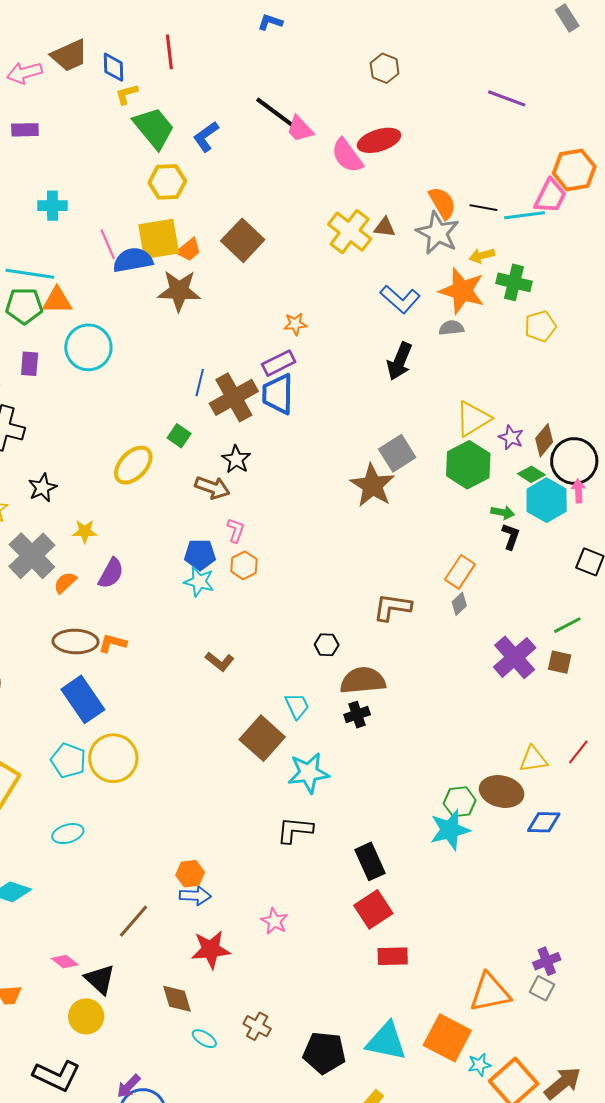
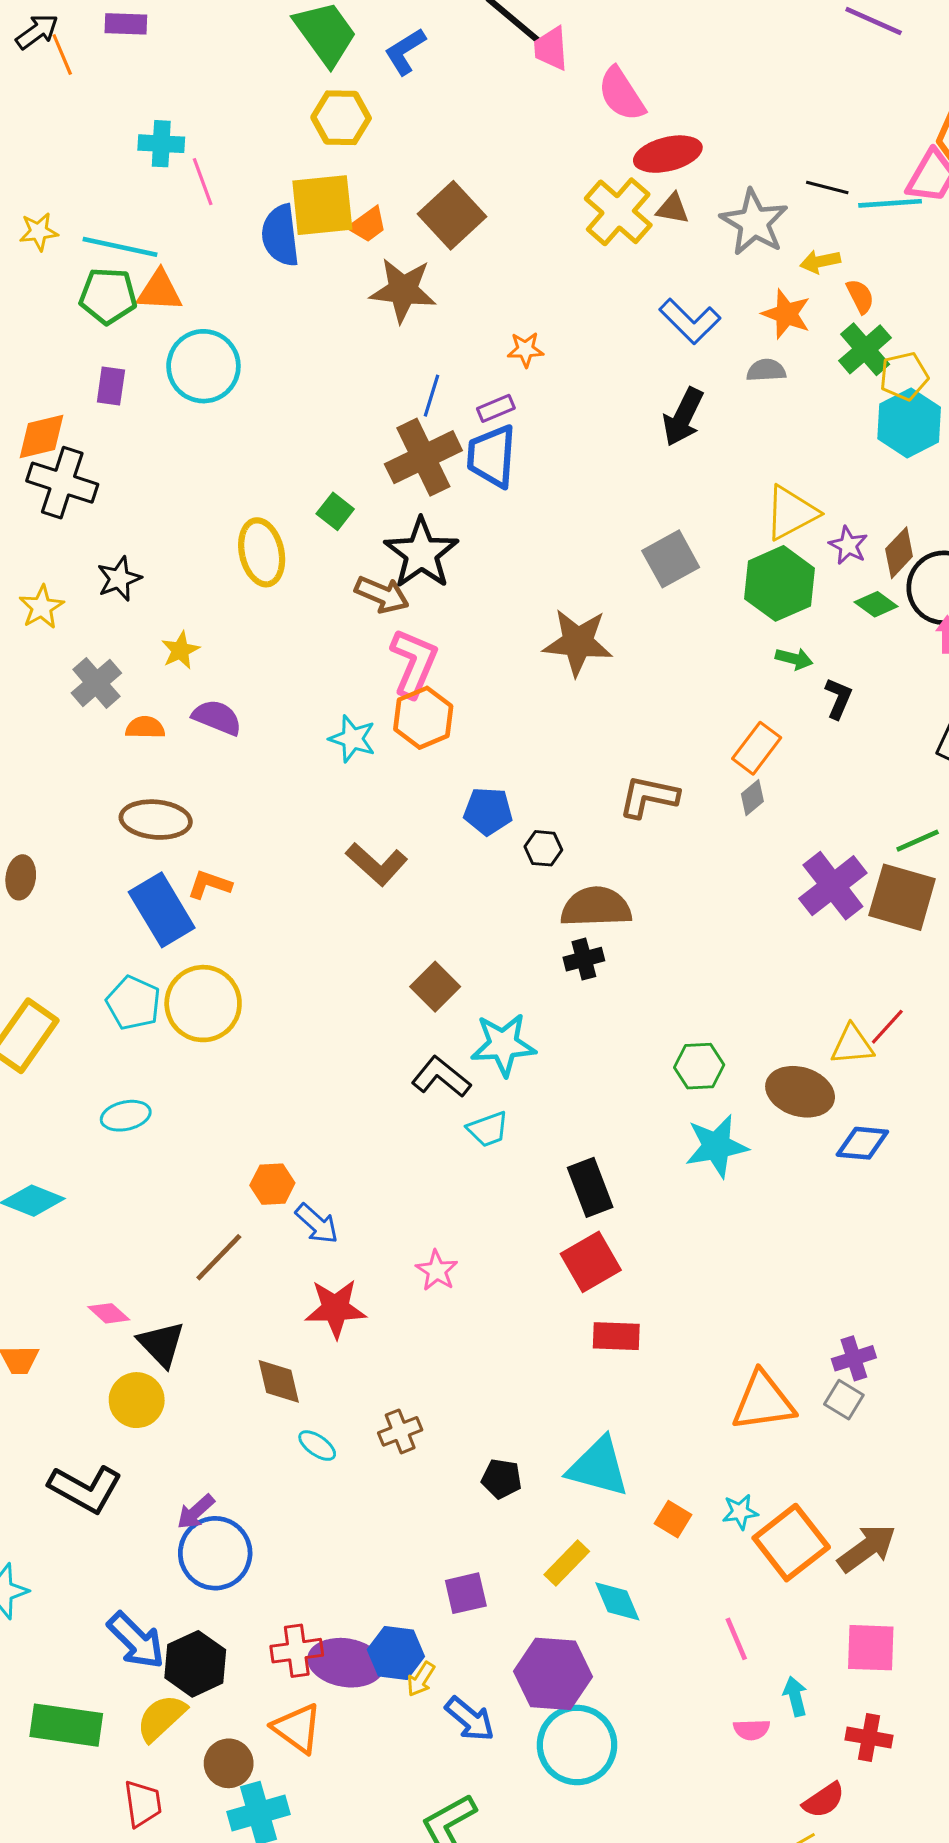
pink trapezoid: (300, 129) -> (551, 48), turned 36
red ellipse: (379, 140) -> (668, 154), moved
orange semicircle: (442, 203) -> (860, 296), moved, size x0.7
pink line: (108, 244) -> (203, 182), moved
blue semicircle: (133, 260) -> (280, 235), turned -90
green cross: (514, 282) -> (865, 349), moved, turned 32
brown star: (179, 291) -> (403, 290), moved
orange star: (462, 291) -> (786, 314), size x0.7
purple rectangle: (279, 363) -> (496, 408), size x0.7
blue line: (200, 383) -> (431, 396), moved
black star: (236, 459) -> (421, 553), size x1.6
yellow ellipse: (133, 465) -> (262, 552), turned -60
brown star: (372, 485) -> (578, 642), moved, turned -30
cyan hexagon: (547, 500) -> (909, 423), moved
green arrow: (503, 513) -> (794, 659), moved
pink L-shape: (236, 530) -> (414, 663), size x1.8
yellow star: (85, 531) -> (180, 650), turned -30
blue pentagon: (200, 555) -> (488, 811), moved
gray cross: (32, 556) -> (96, 683), size x0.7
orange hexagon: (244, 565) -> (423, 718), size x1.4
purple semicircle: (111, 573) -> (217, 717), turned -100
orange semicircle: (65, 583) -> (145, 727), turned 40
orange L-shape: (113, 643) -> (210, 885), moved
brown L-shape: (220, 661) -> (377, 864), size x1.4
brown square: (560, 662) -> (902, 897), size x1.8
cyan trapezoid: (297, 706) -> (488, 1129), moved, turned 92
brown square: (262, 738) -> (435, 987), size x0.7
red line: (578, 752) -> (887, 1027), moved
green hexagon: (460, 802) -> (699, 1066), moved
black L-shape: (295, 830) -> (441, 1077), moved, turned 30
orange hexagon: (190, 874) -> (272, 1184), moved
blue arrow: (195, 896) -> (317, 1224), turned 36
brown cross: (257, 1026) -> (400, 1431), turned 36
orange square: (447, 1038) -> (673, 1519), moved, size x0.5
black pentagon: (324, 1053) -> (501, 1479), size x0.6

